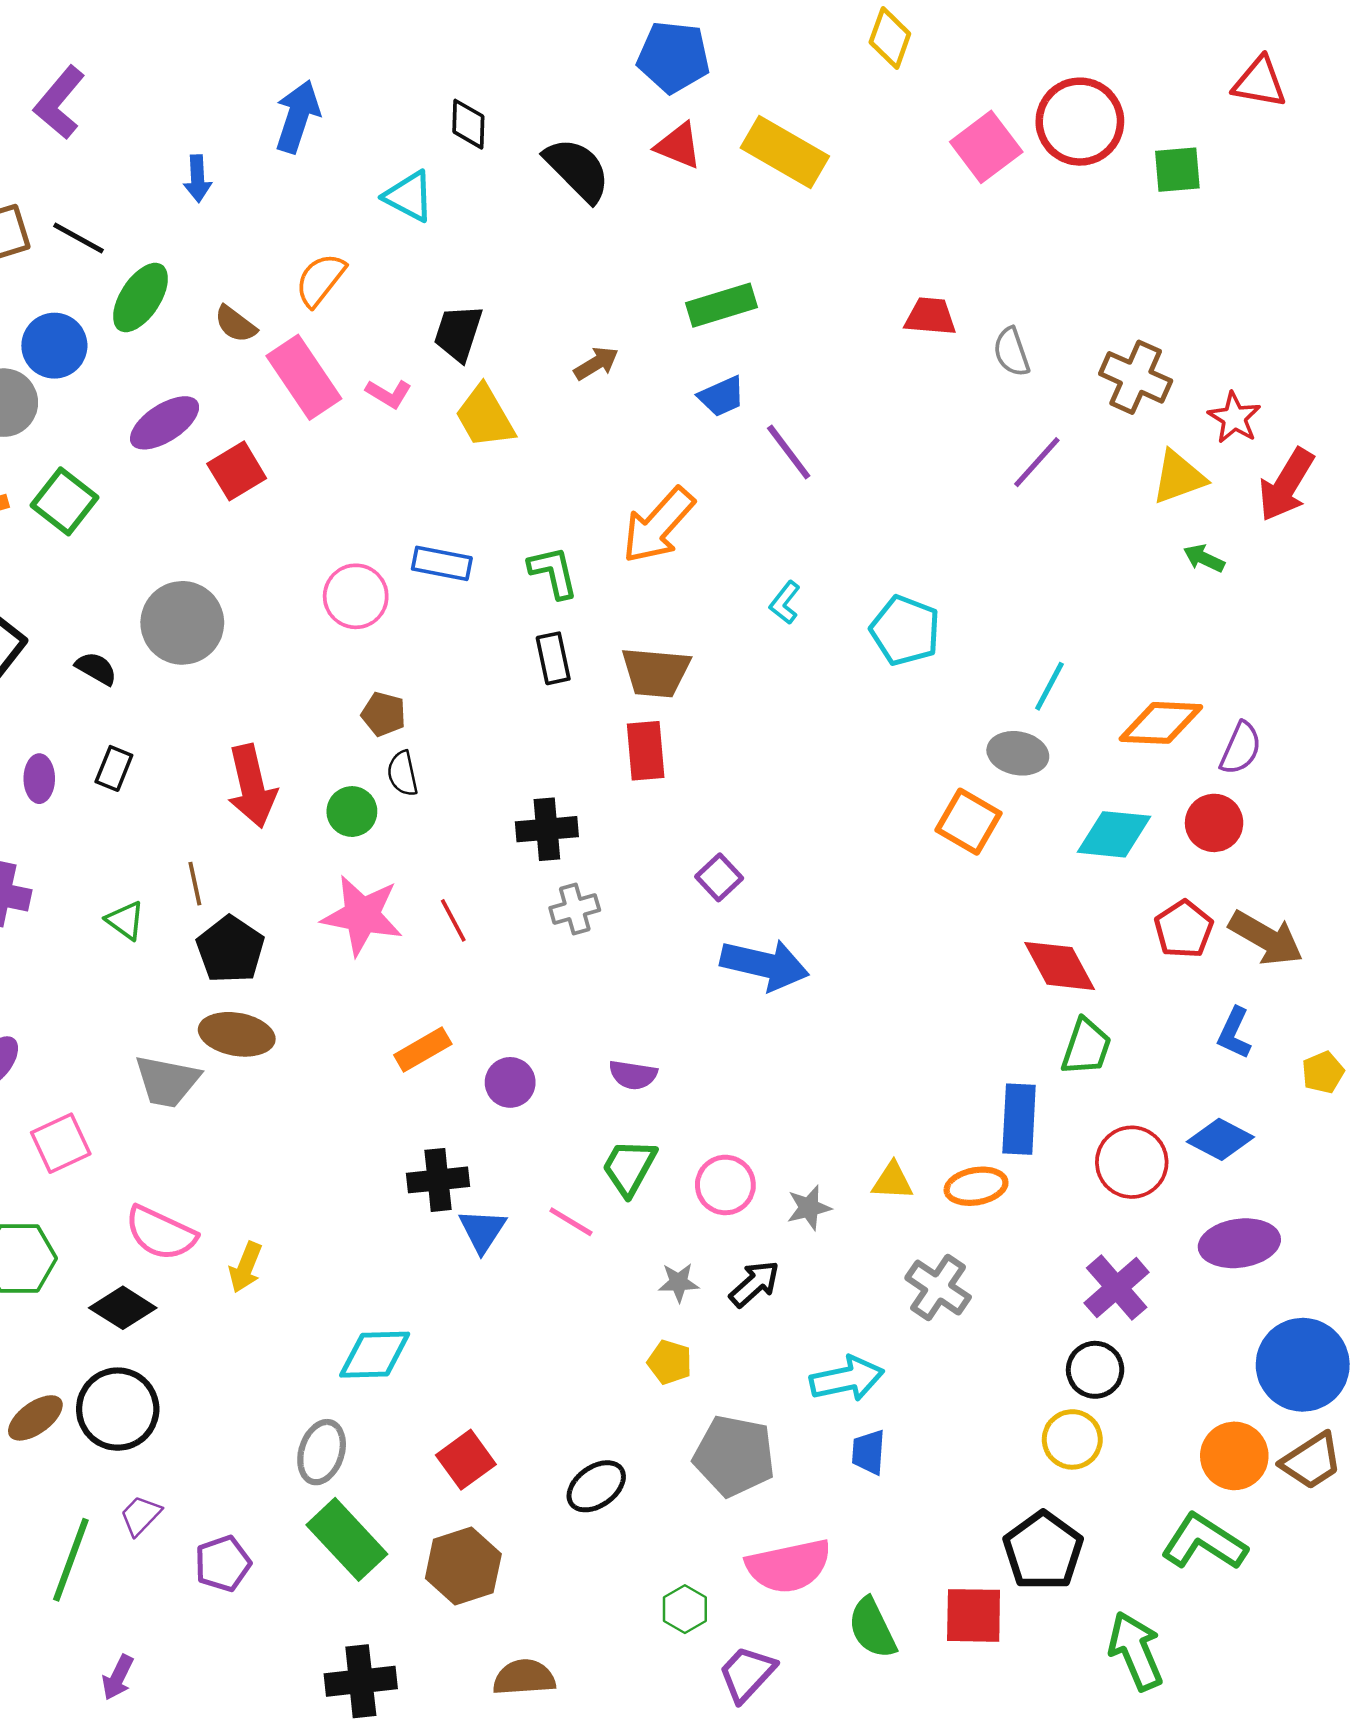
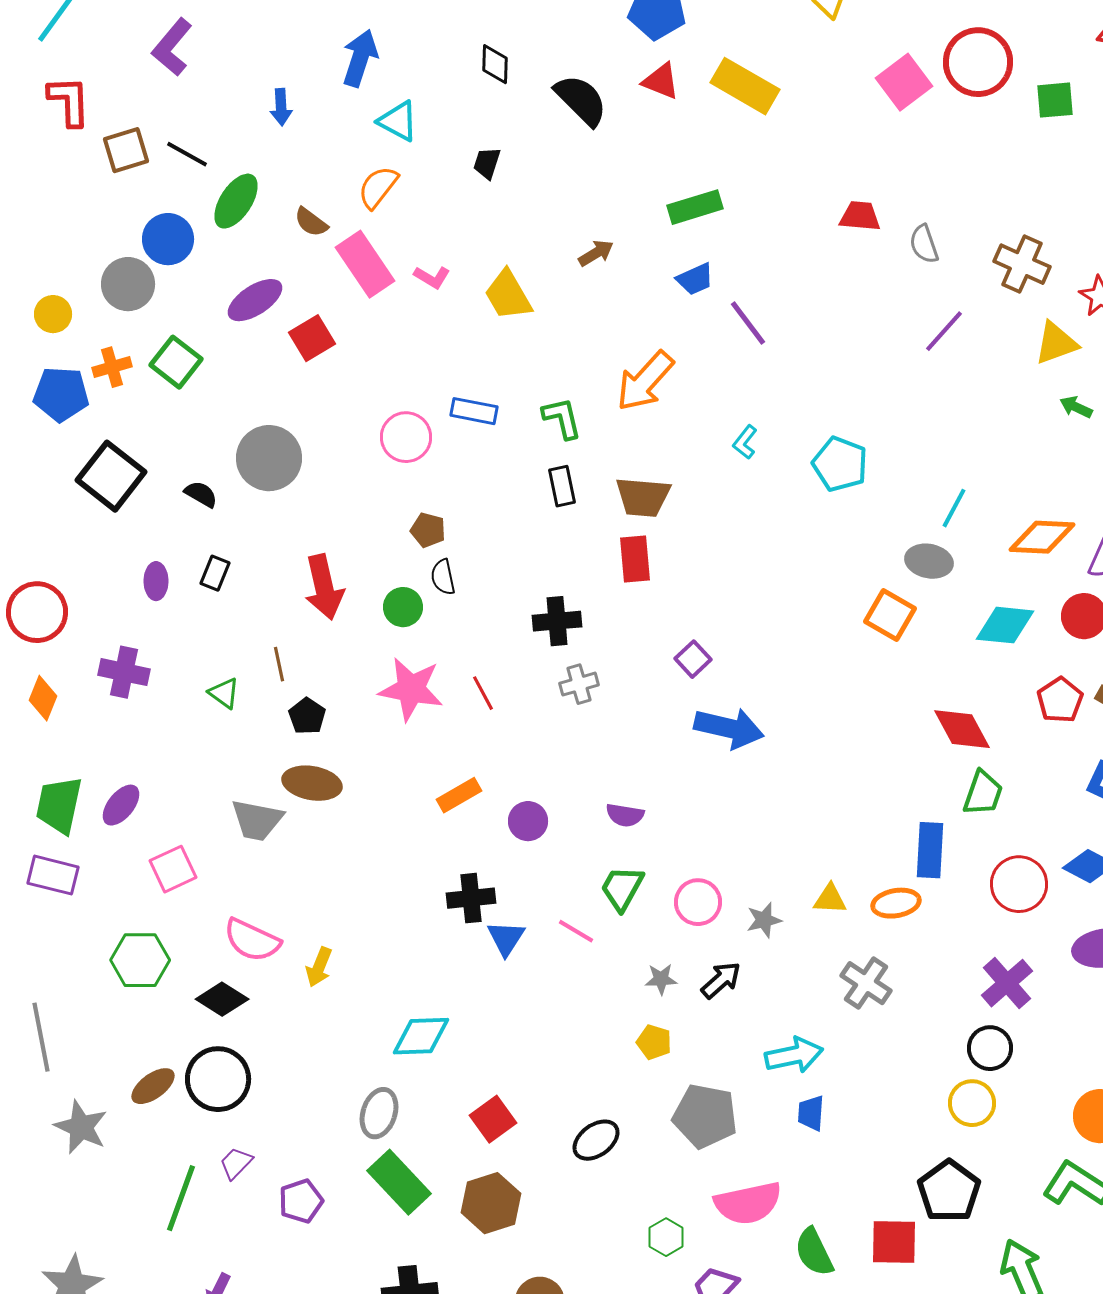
cyan triangle: (409, 196) -> (398, 121), moved
black trapezoid: (458, 333) -> (487, 163), moved, size x0.7
black pentagon: (230, 950) -> (307, 716), size x0.7

